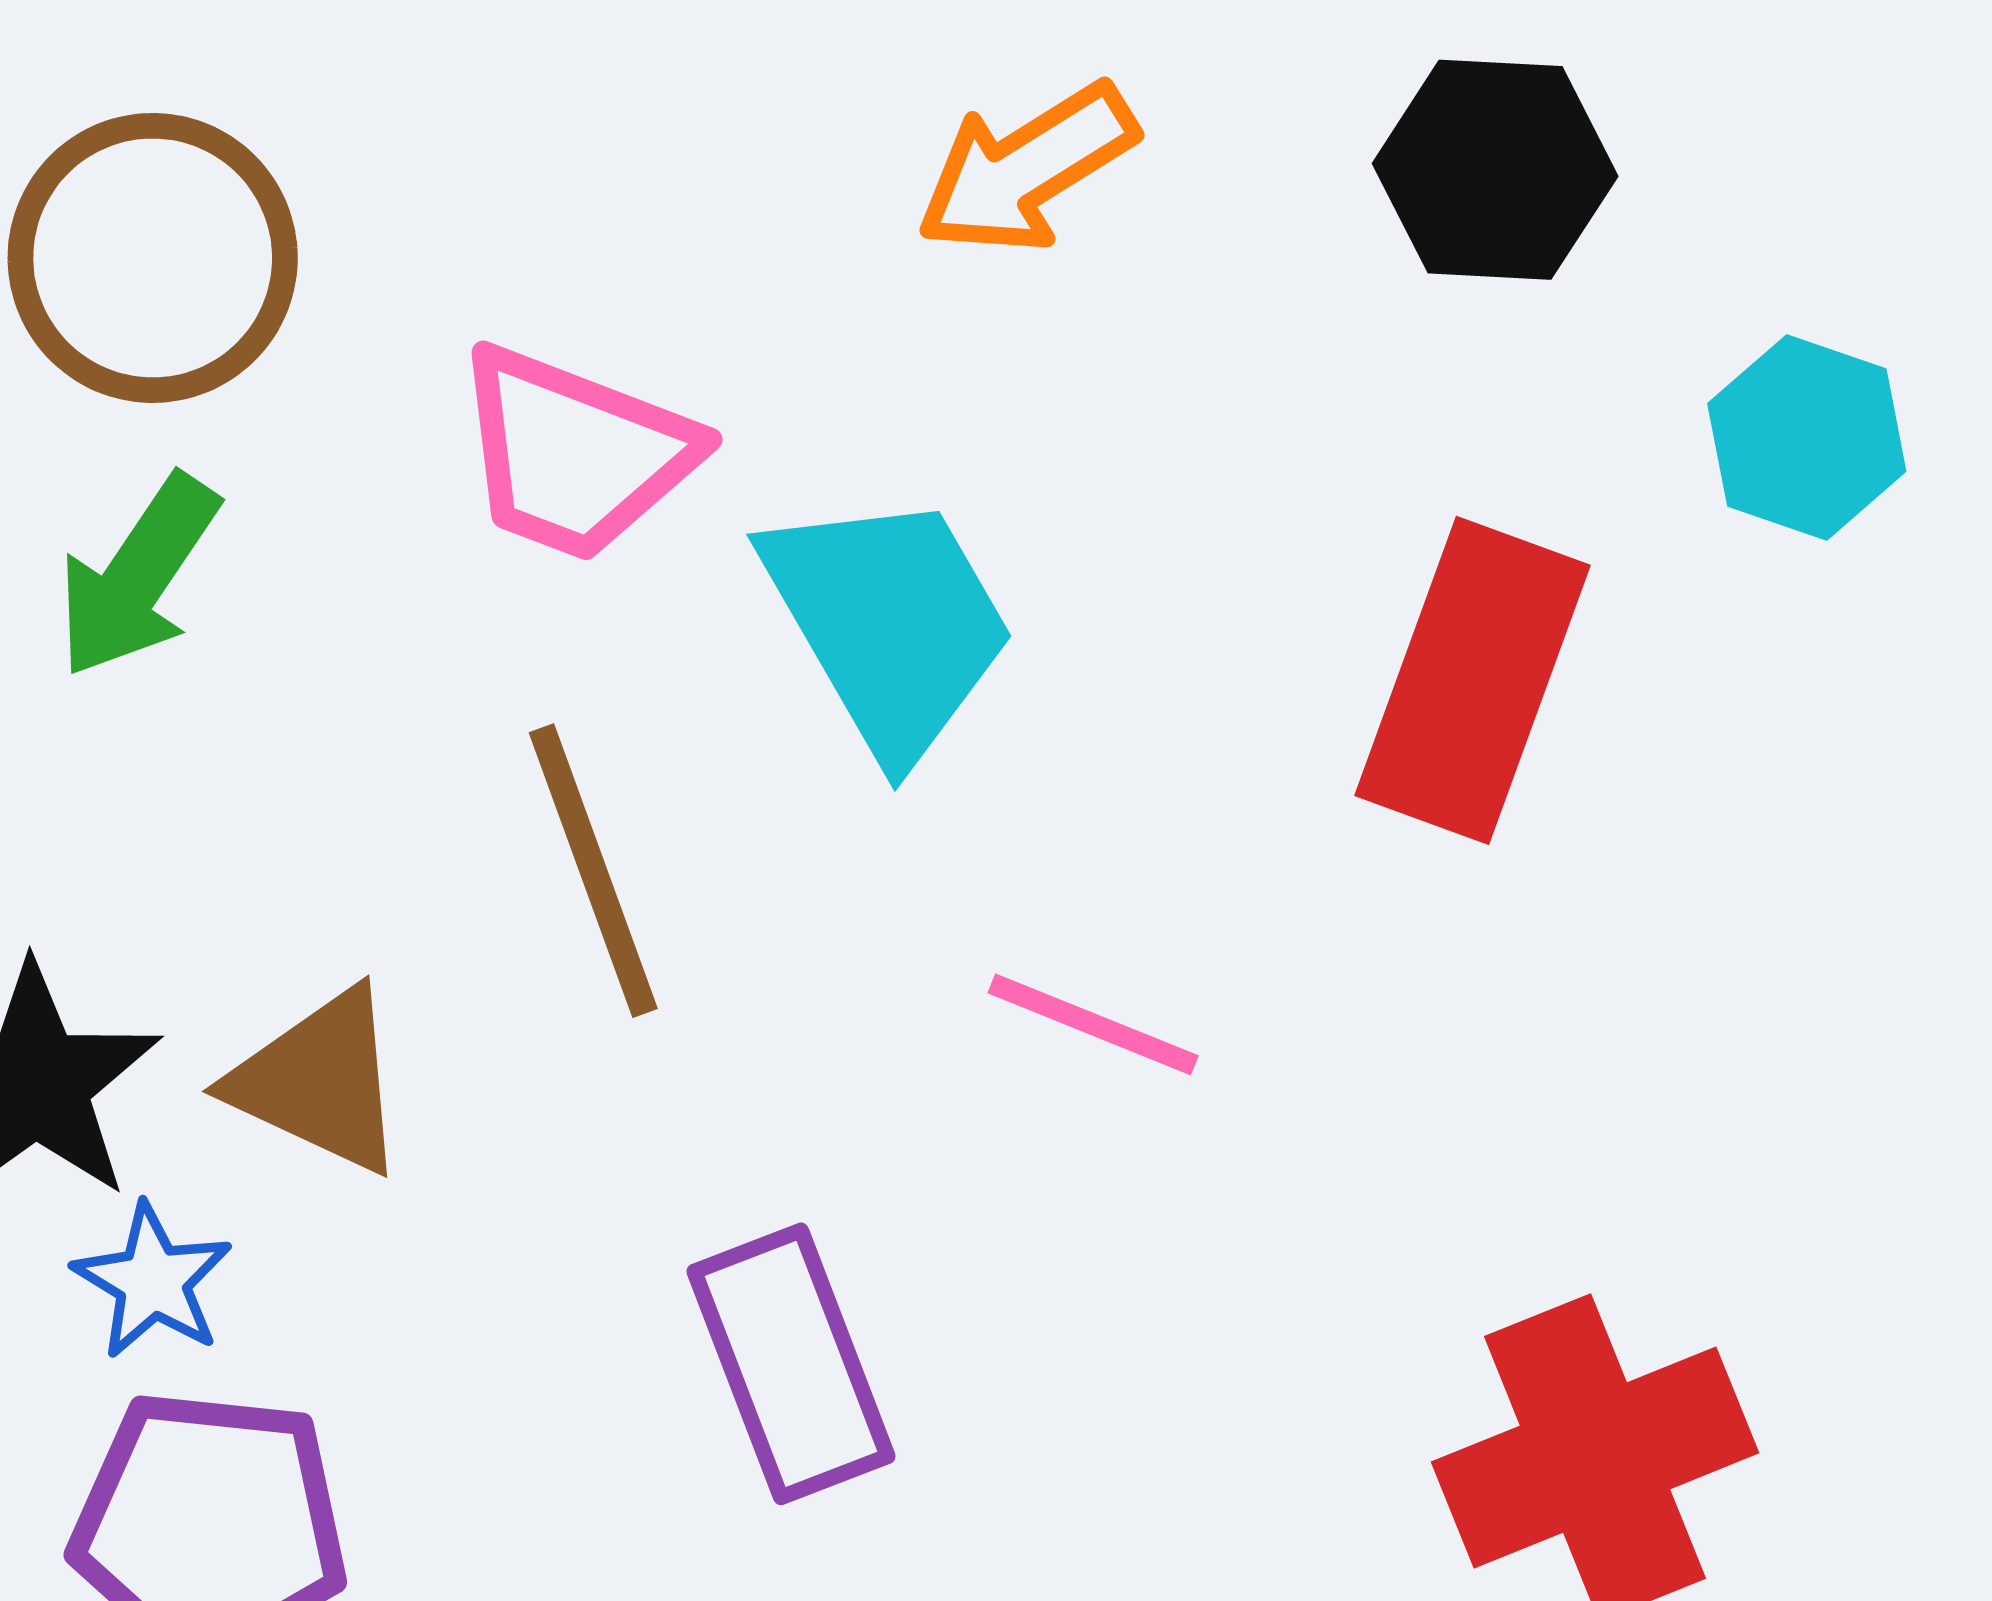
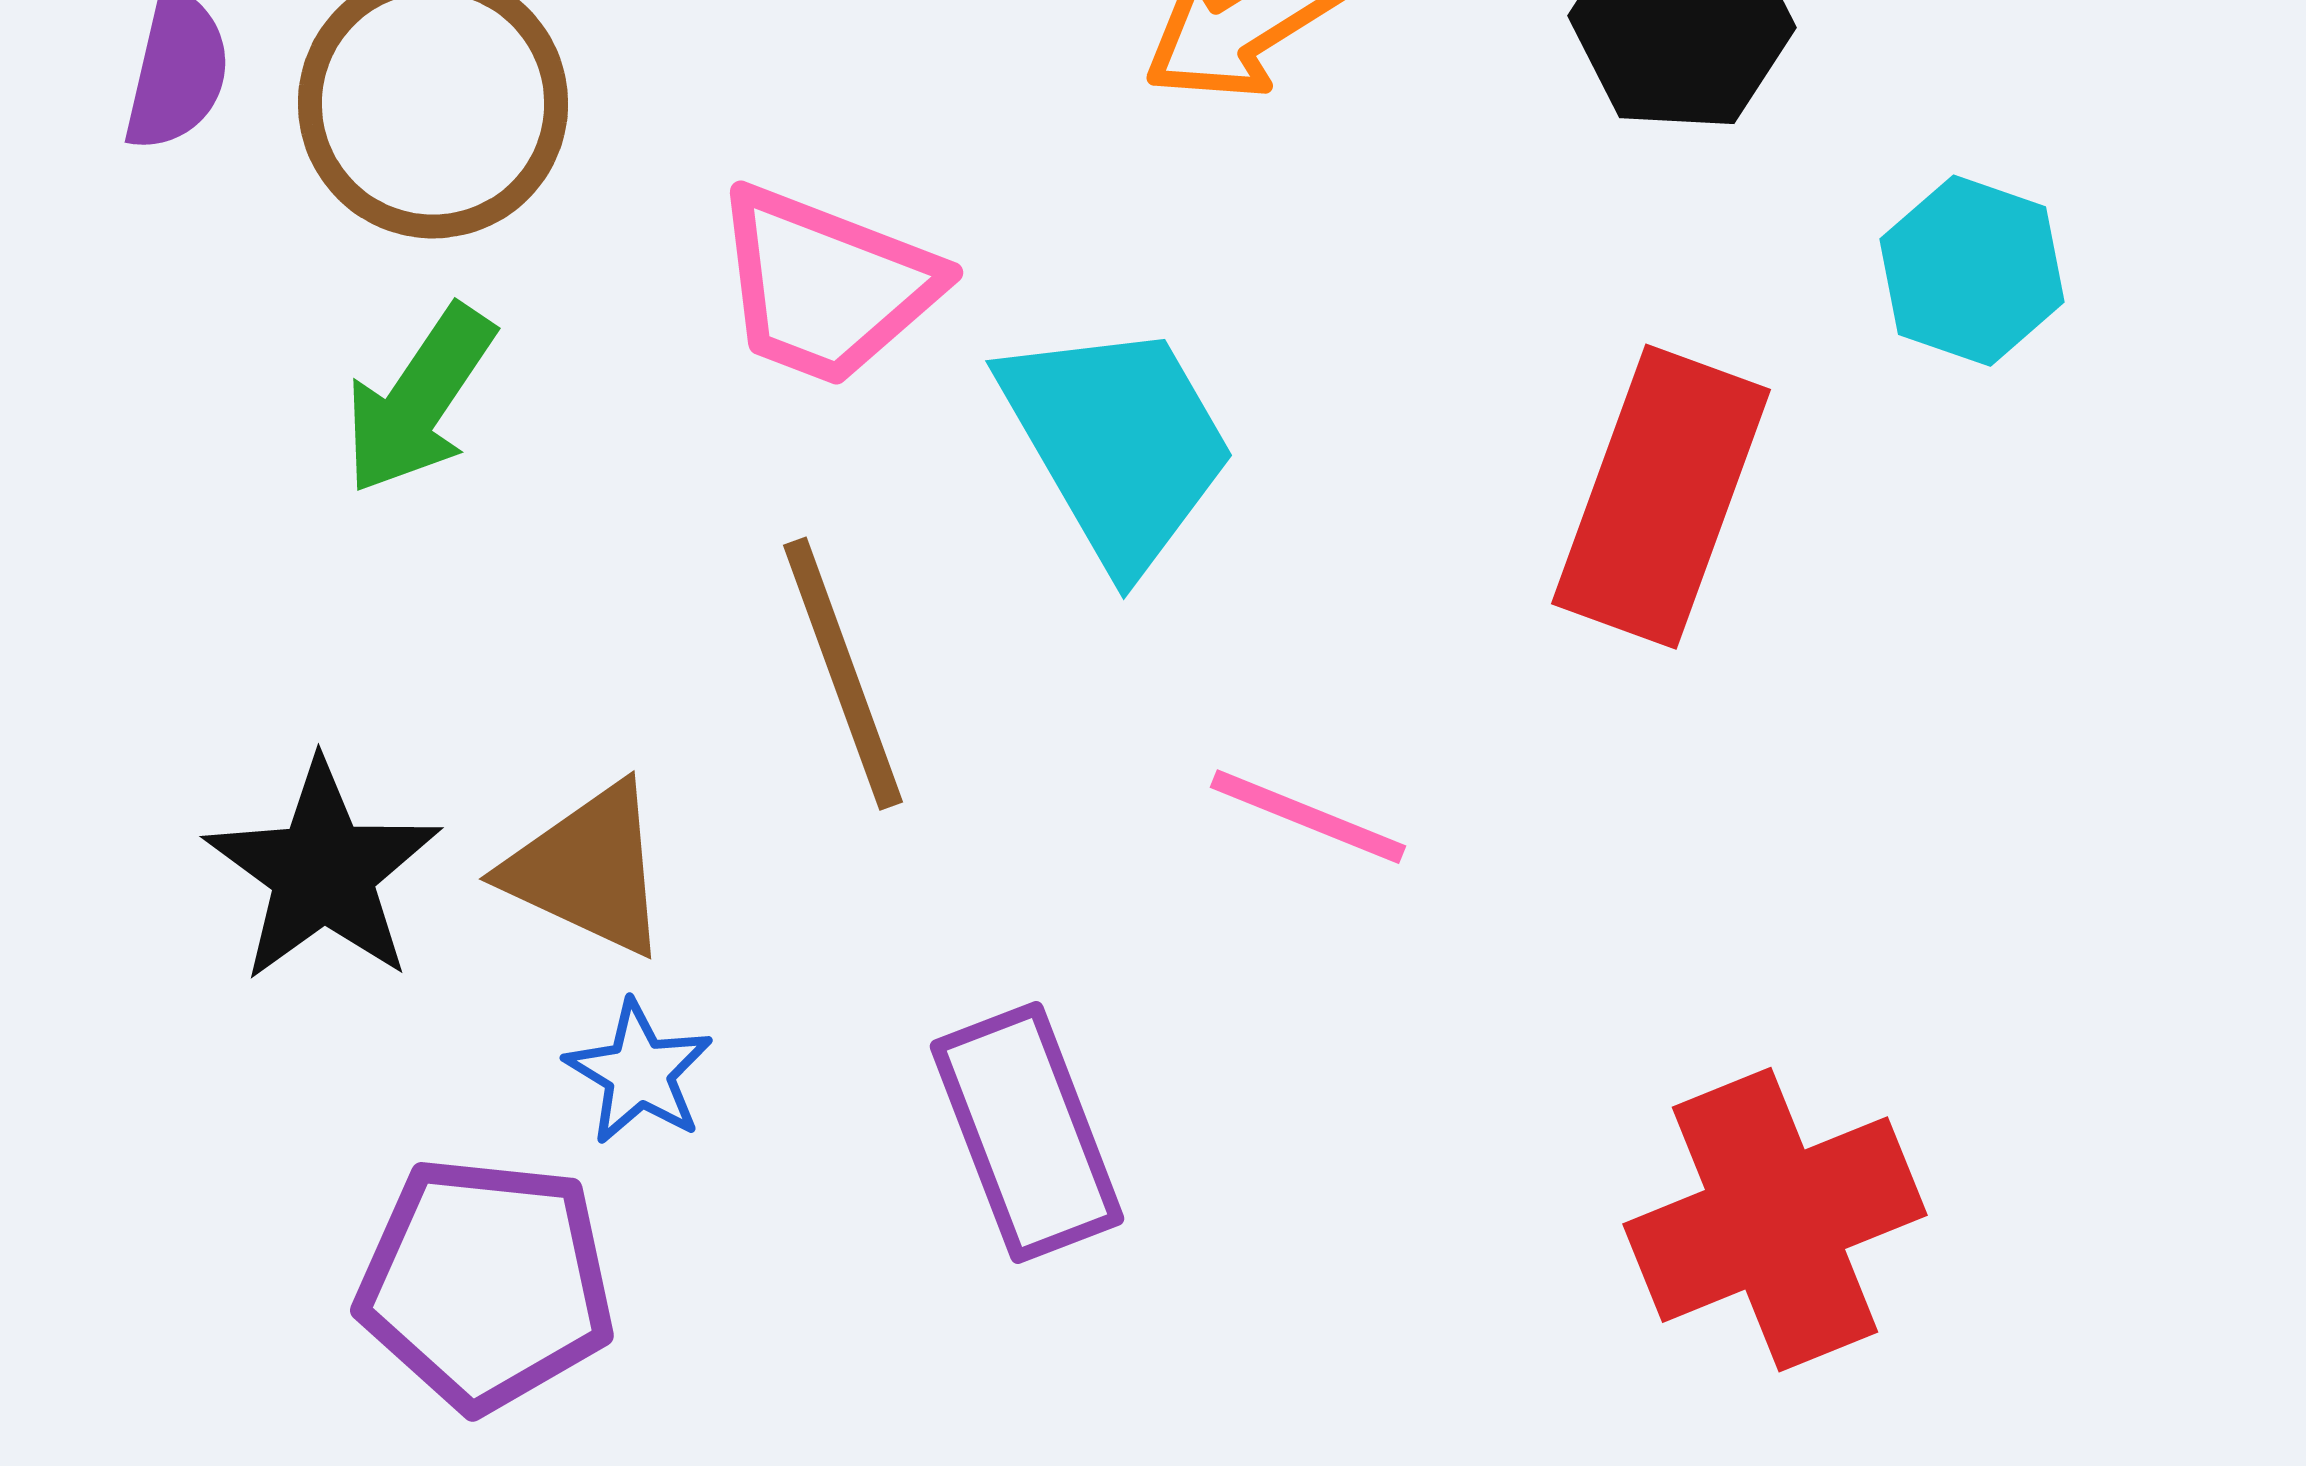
blue star: (153, 1281) -> (639, 1073), moved

